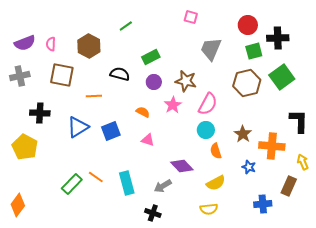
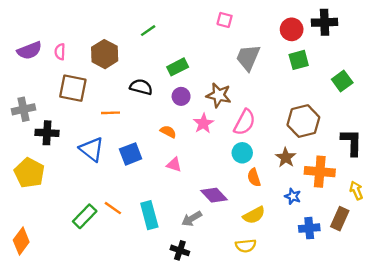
black cross: (278, 38) -> (325, 22), moved
gray cross: (20, 76) -> (24, 109), moved
green square: (282, 77) -> (342, 81), moved, size x0.7
brown hexagon: (247, 83) -> (303, 121), moved
blue triangle: (78, 127) -> (92, 149), turned -50
blue cross: (263, 204) -> (309, 228), moved

